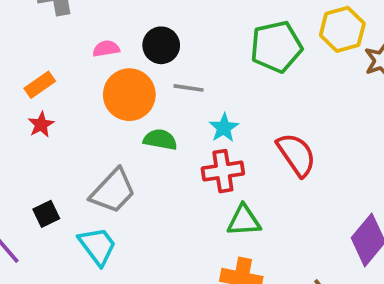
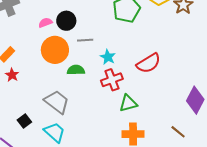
pink semicircle: (106, 49) -> (45, 23), moved
red semicircle: (296, 155) -> (149, 63), turned 105
gray trapezoid: (113, 191) -> (57, 102), turned -84

